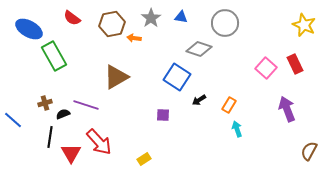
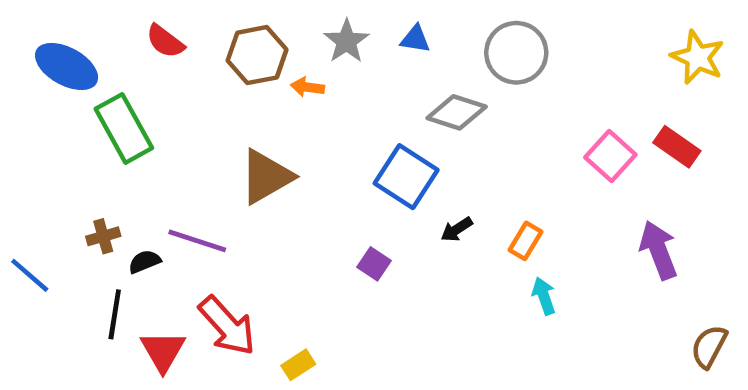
red rectangle: (295, 64) -> (677, 147), turned -30
purple square: (163, 115) -> (374, 264), turned 32
yellow rectangle: (144, 159) -> (298, 365), moved

